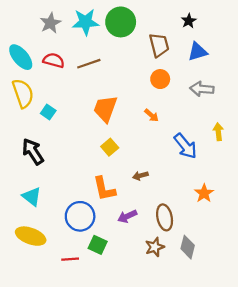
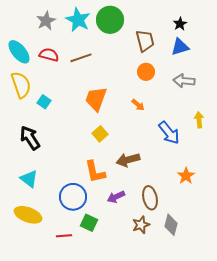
black star: (189, 21) -> (180, 24), moved
cyan star: (86, 22) -> (78, 20), turned 30
brown arrow: (140, 176) -> (128, 160), size x1.6

